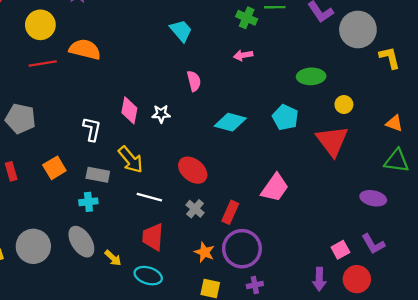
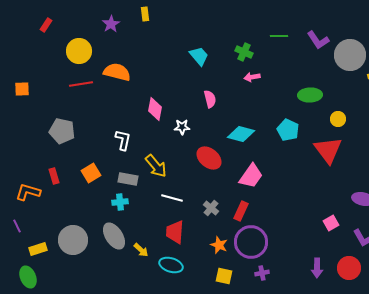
green cross: (247, 18) -> (244, 52), moved
pink diamond: (129, 110) -> (155, 109), moved
red ellipse: (193, 170) -> (209, 158), moved
pink trapezoid: (275, 188) -> (251, 176), moved
pink square: (340, 250) -> (331, 223), moved

